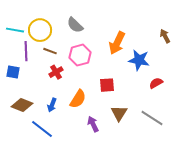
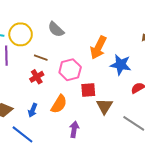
brown line: (50, 51) -> (41, 58), moved
pink hexagon: (80, 55) -> (70, 70), moved
brown triangle: (119, 113) -> (104, 106), moved
purple arrow: (93, 124) -> (74, 129), turned 35

